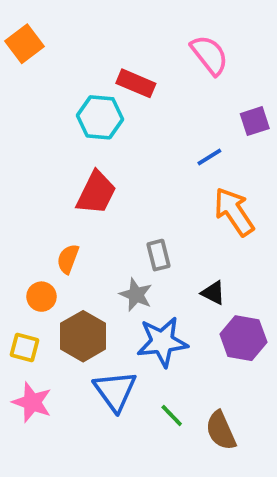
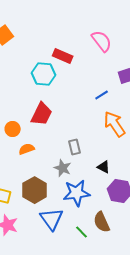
orange semicircle: (68, 259) -> (27, 149), turned 49
orange circle: (42, 297) -> (13, 129), moved
brown semicircle: (221, 431) -> (102, 222), moved

